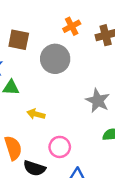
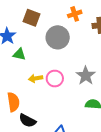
yellow arrow: (36, 114) -> (36, 78), turned -32
pink circle: (60, 147) -> (55, 79), moved

